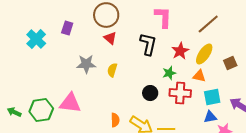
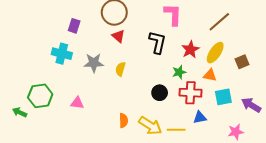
cyan cross: (36, 39) -> (62, 54), moved, turned -30
pink triangle: (70, 103) -> (77, 103), size x0.6
green hexagon: (41, 110) -> (40, 96), moved
blue triangle: (210, 117) -> (200, 117), moved

